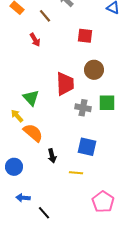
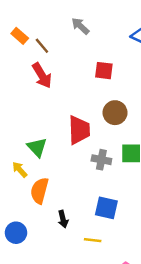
brown line: (45, 16) -> (42, 46), moved
red arrow: (35, 40) -> (42, 76), size x1.5
orange semicircle: (33, 133) -> (39, 191), turned -115

